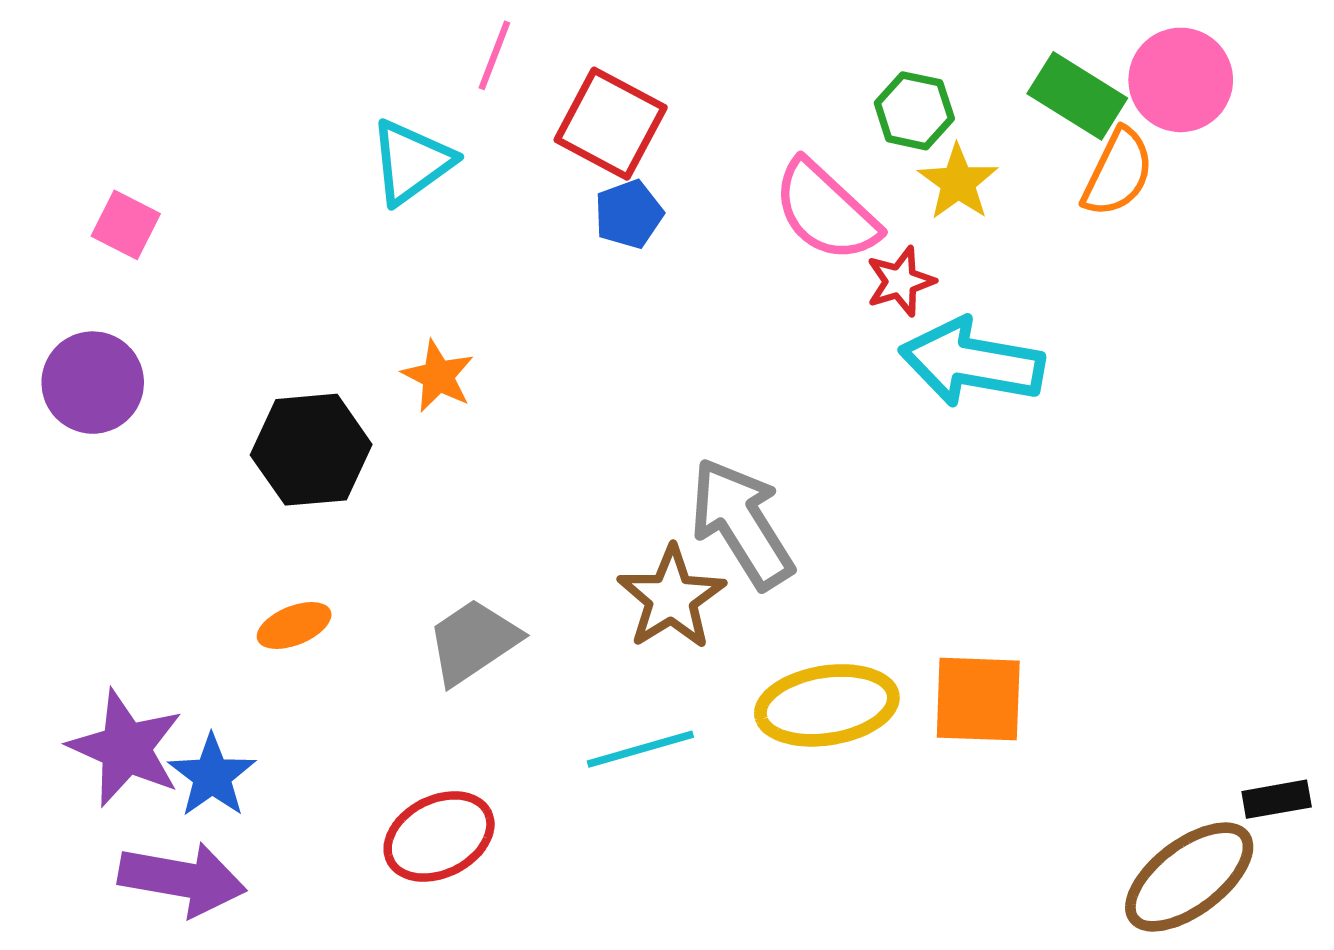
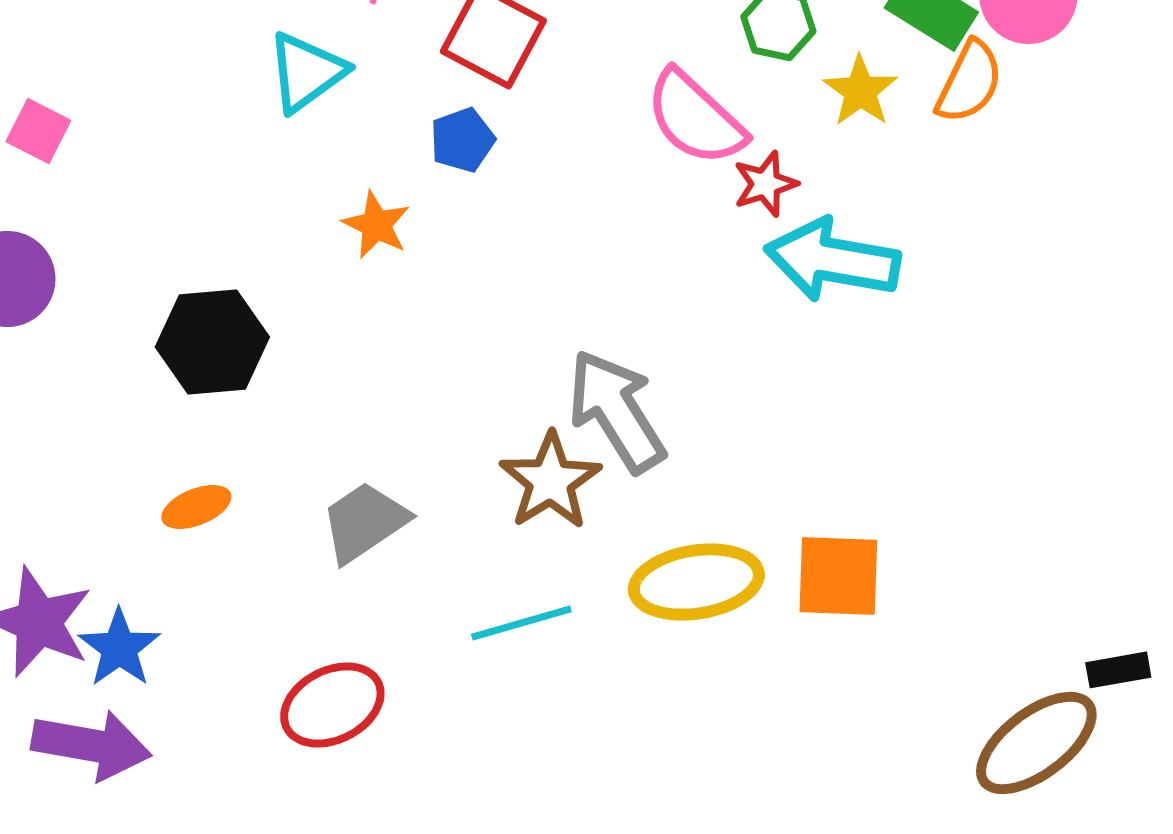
yellow star: (958, 182) -> (860, 91), moved
blue pentagon: (629, 214) -> (462, 140), moved
orange star: (438, 376) -> (376, 225), moved

